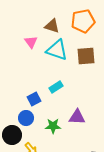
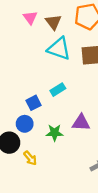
brown triangle: (52, 26) -> (53, 22), turned 35
pink triangle: (31, 42) -> (30, 18), moved

